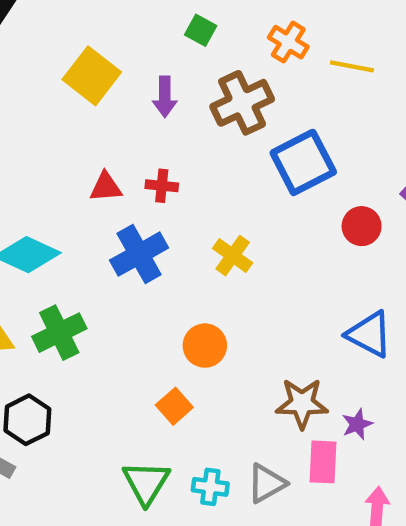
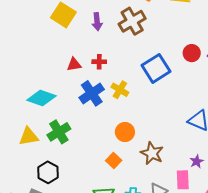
blue square: (303, 162) -> (156, 68), moved
red circle: (362, 226) -> (192, 53), moved
yellow cross: (233, 256) -> (120, 90), moved
brown star: (302, 403) -> (152, 153), moved, turned 30

